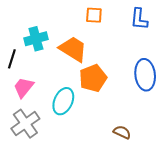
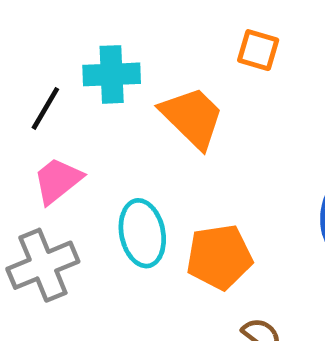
orange pentagon: (93, 78) -> (219, 257), moved
cyan ellipse: (63, 101) -> (142, 233), turned -48

